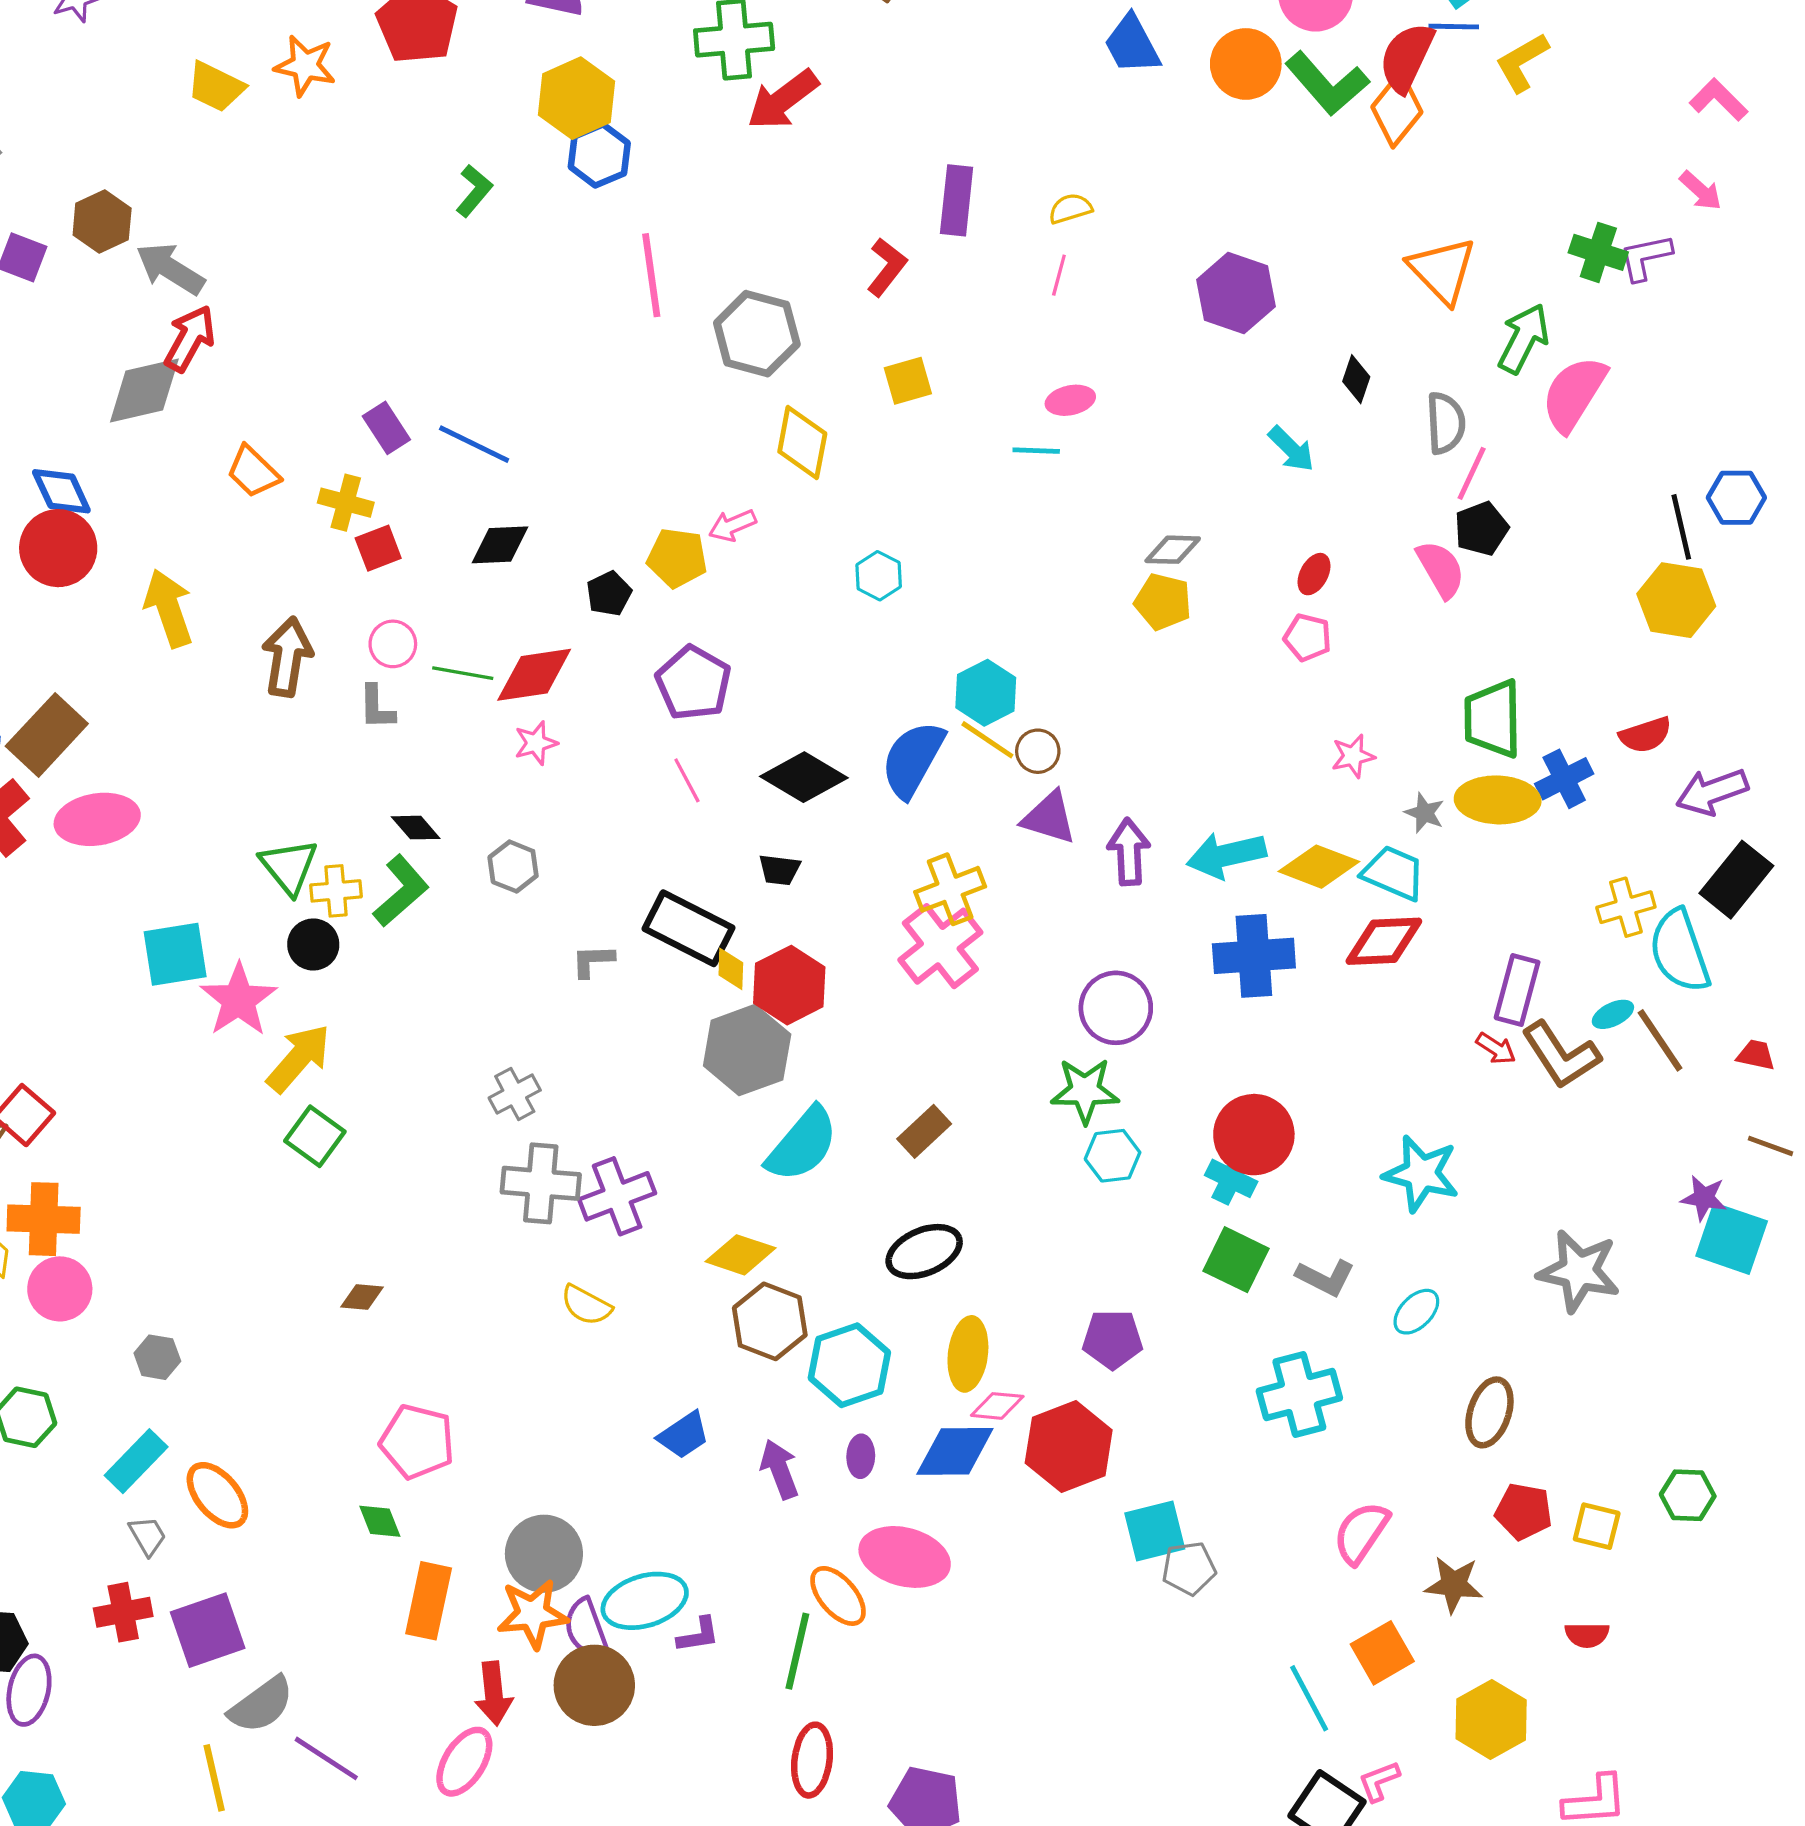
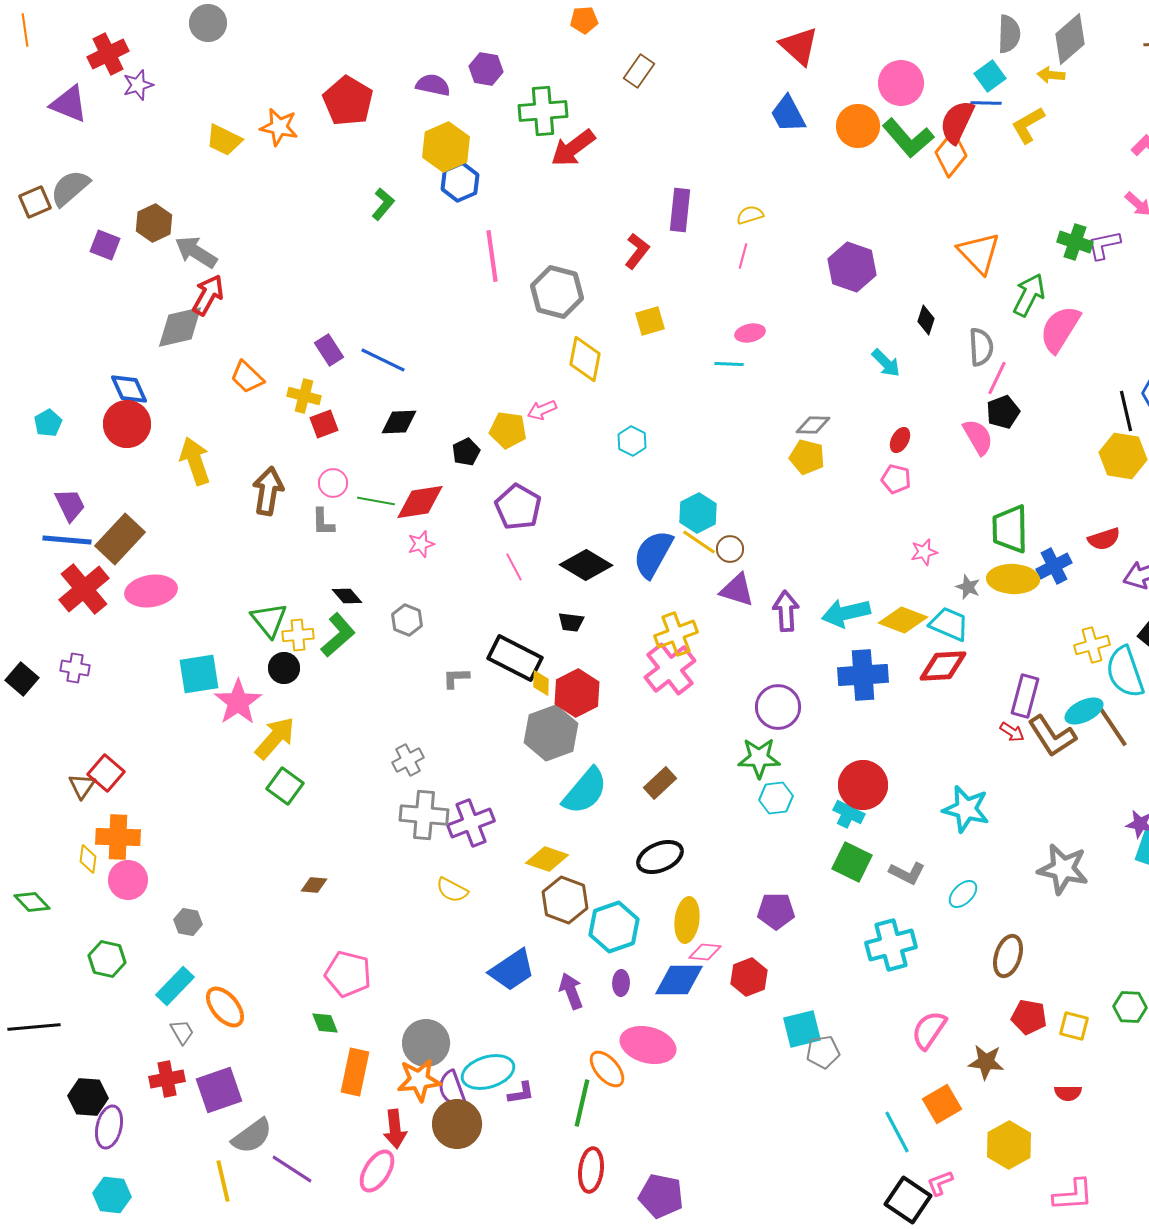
cyan ellipse: (1613, 1014) -> (1084, 711), size x1.5
blue trapezoid: (684, 1435) -> (512, 970), size x1.4
red hexagon: (1069, 1447) -> (749, 977), size x0.7

